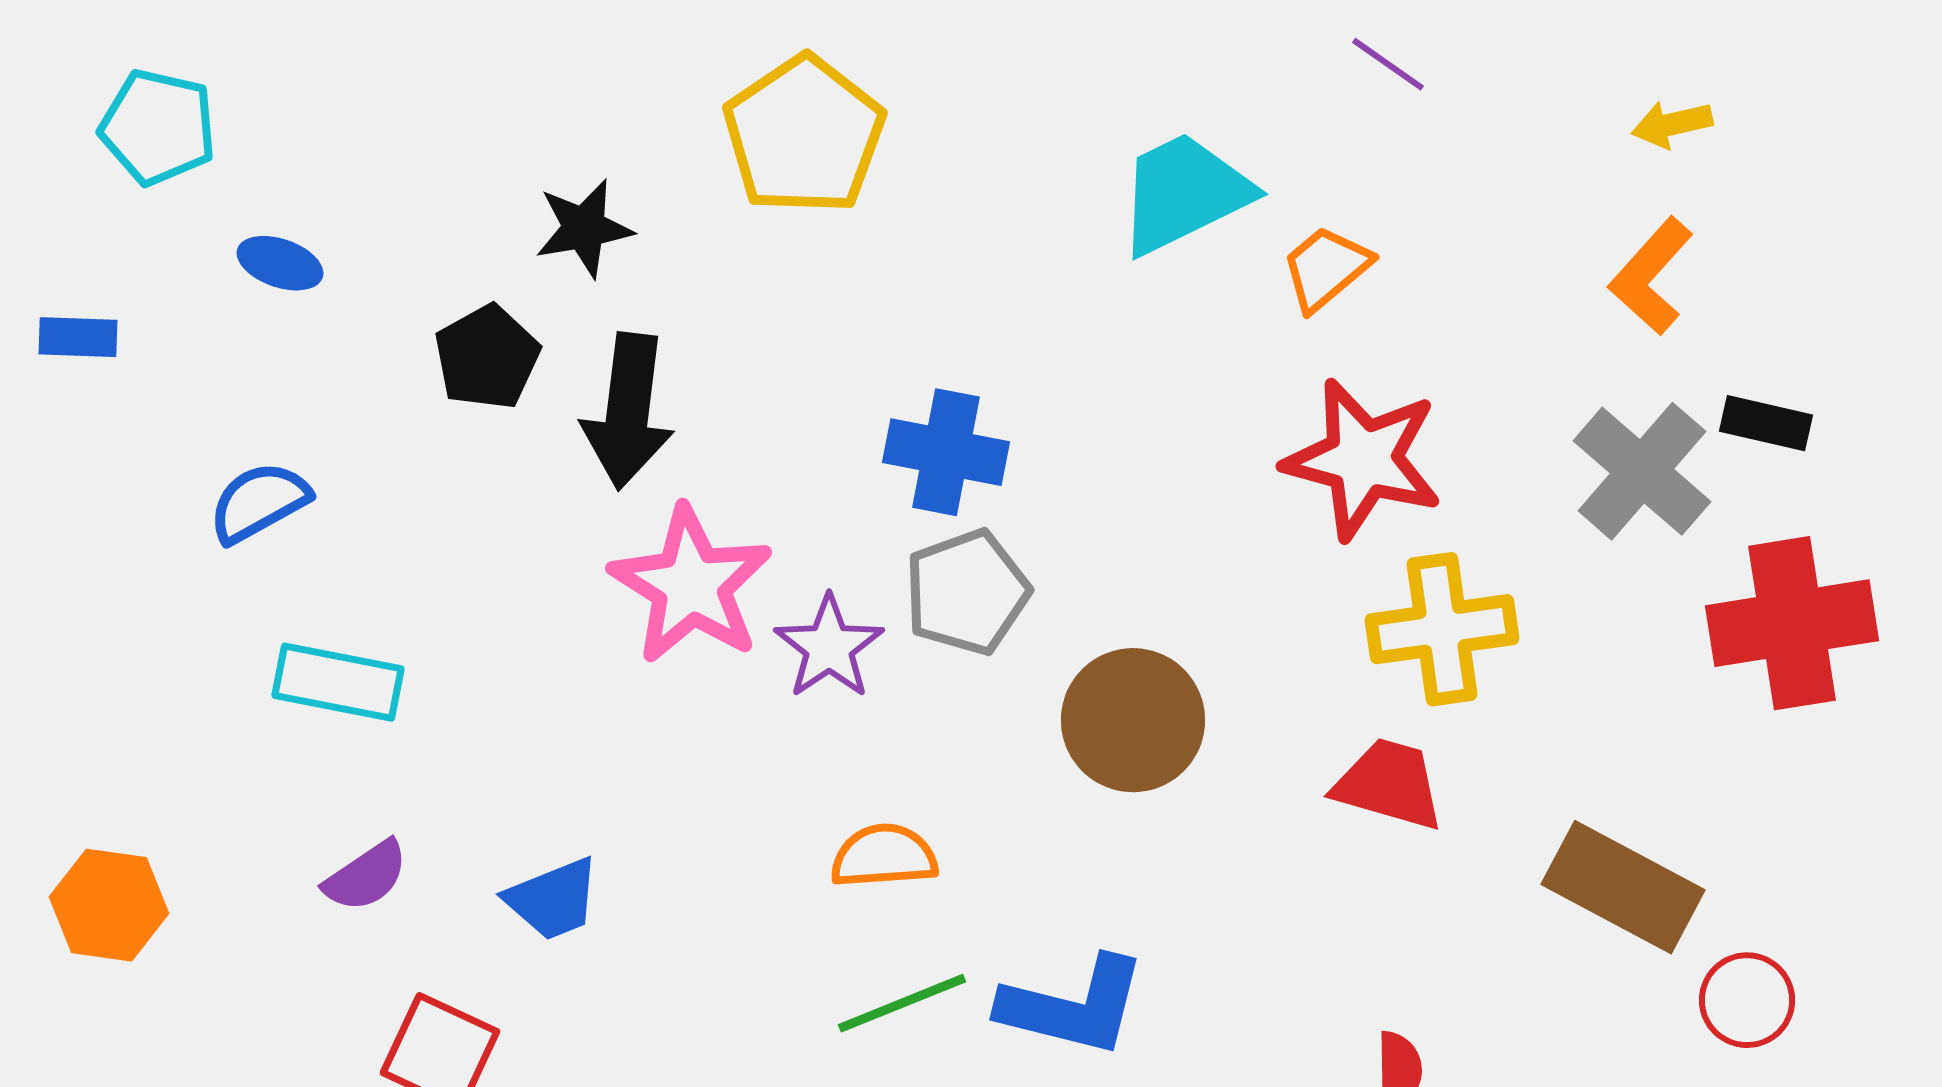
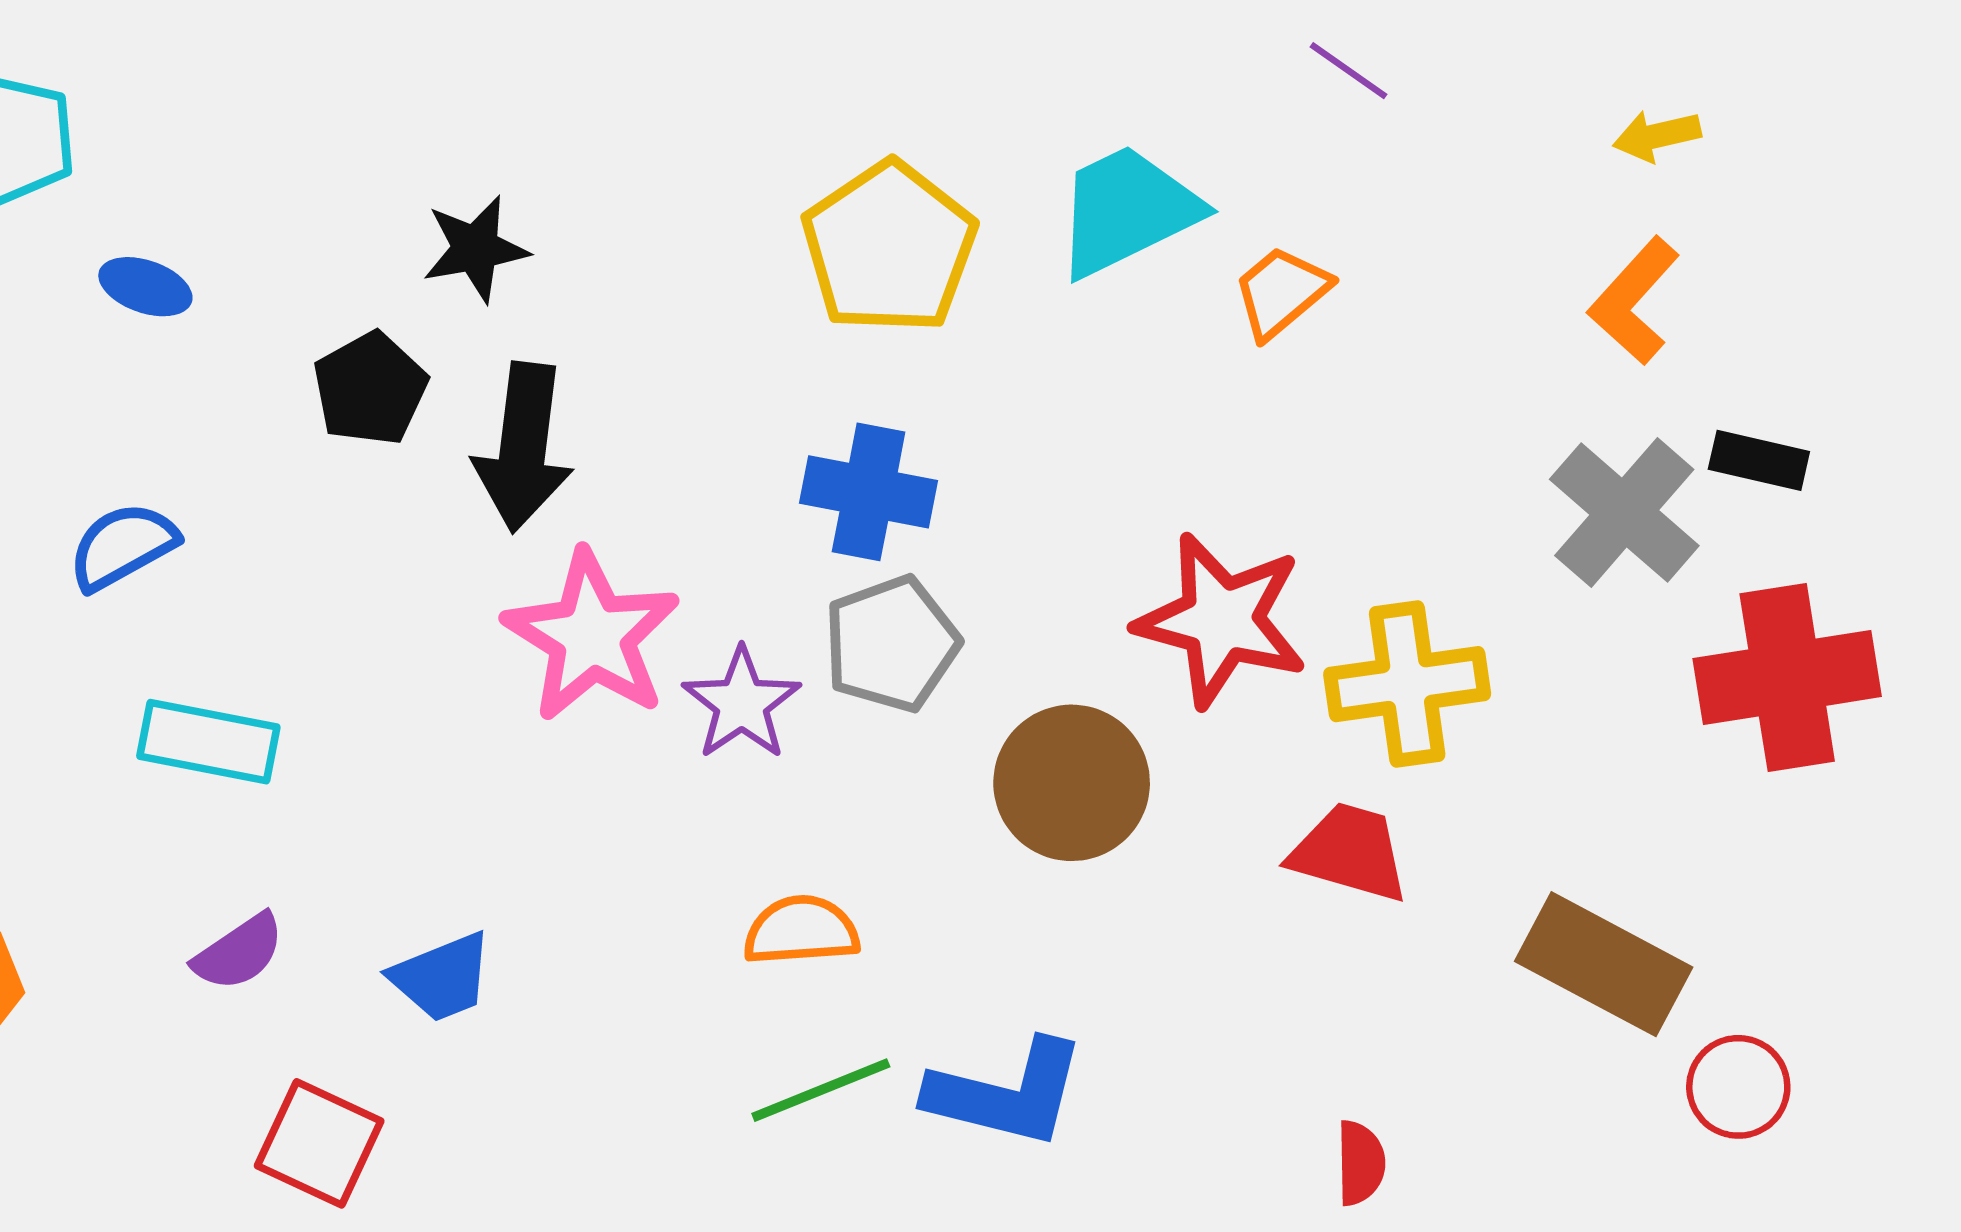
yellow pentagon: (804, 135) -> (889, 248), moved
red star: (1363, 459) -> (1221, 620), moved

